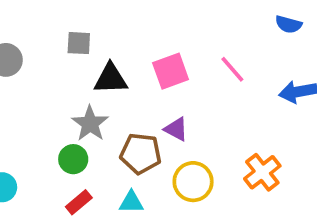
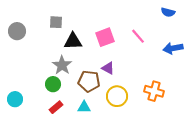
orange cross: (262, 172) -> (154, 91), turned -36

